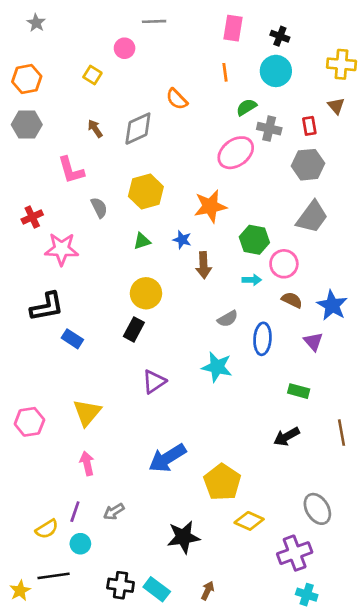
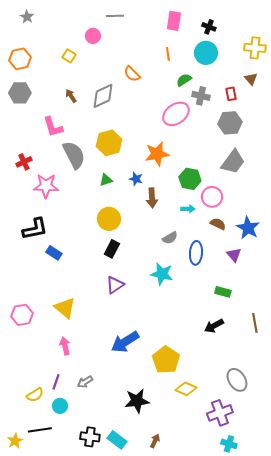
gray semicircle: (99, 208) -> (74, 155), size x1.8
black rectangle: (134, 329) -> (112, 249), moved
yellow triangle: (87, 412) -> (65, 308), turned -30

